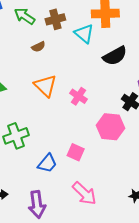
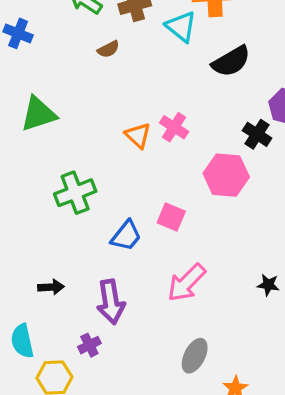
orange triangle: (45, 86) -> (138, 135), moved, size x0.7
pink arrow: (84, 193) -> (186, 283), turned 92

